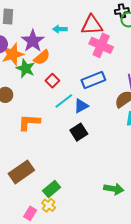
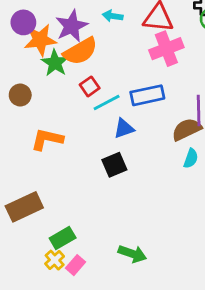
pink cross: (101, 45) -> (166, 49), turned 35
orange semicircle: (42, 57) -> (80, 51), size x1.4
cyan line: (64, 101) -> (107, 102), moved
green arrow: (114, 189) -> (132, 254), moved
pink rectangle: (30, 213) -> (75, 265), moved

